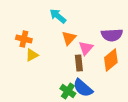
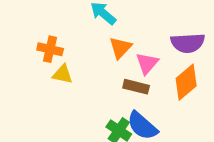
yellow triangle: (32, 55) -> (63, 74), turned 40
brown rectangle: (79, 63) -> (136, 87), turned -70

